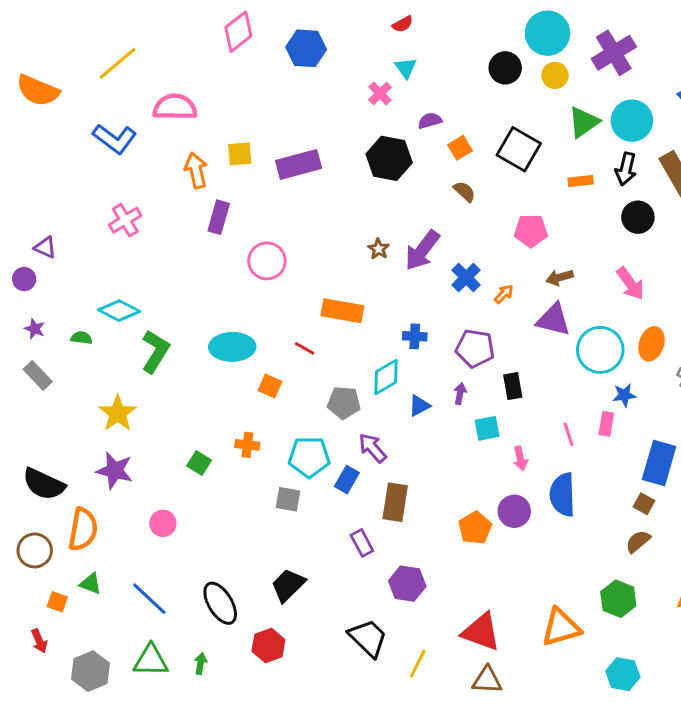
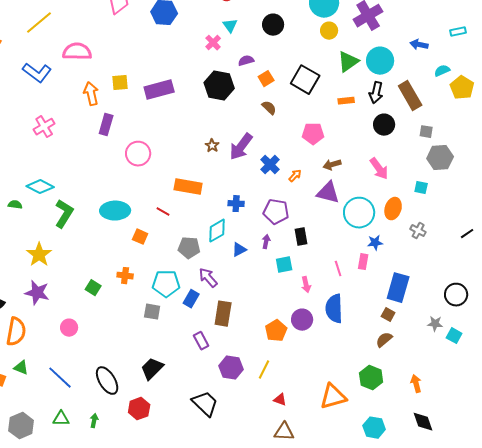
black circle: (505, 68) -> (273, 25), moved
red triangle: (481, 632) -> (280, 400), size x0.5
green triangle: (151, 661) -> (61, 419), size x0.7
yellow line: (418, 664) -> (264, 370), moved

